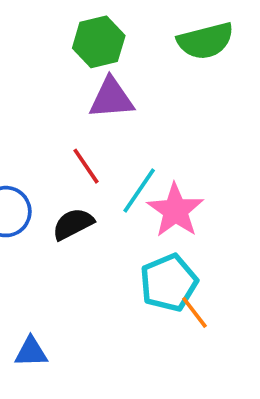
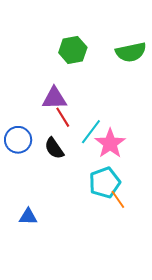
purple triangle: (111, 98) -> (54, 98), moved
black semicircle: (73, 224) -> (54, 148), turned -100

